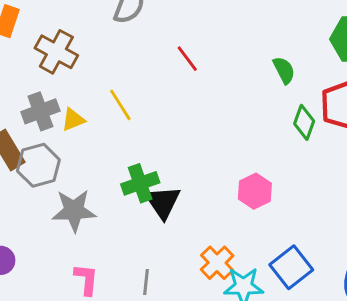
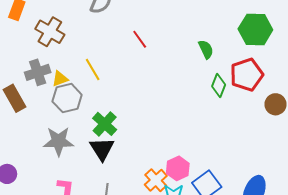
gray hexagon: (38, 165) -> (67, 98), moved
green cross: (140, 183) -> (105, 124), turned -30
pink hexagon: (255, 191) -> (178, 168), moved
black triangle: (163, 202) -> (102, 149), moved

